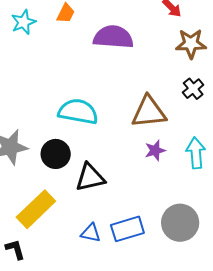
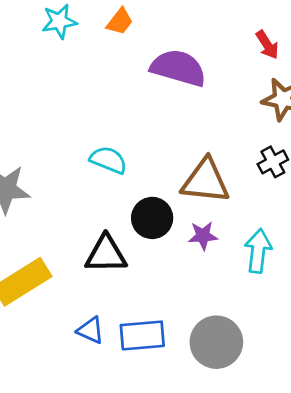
cyan semicircle: (78, 112) -> (108, 160), size x0.7
black circle: (56, 154) -> (152, 218), moved

